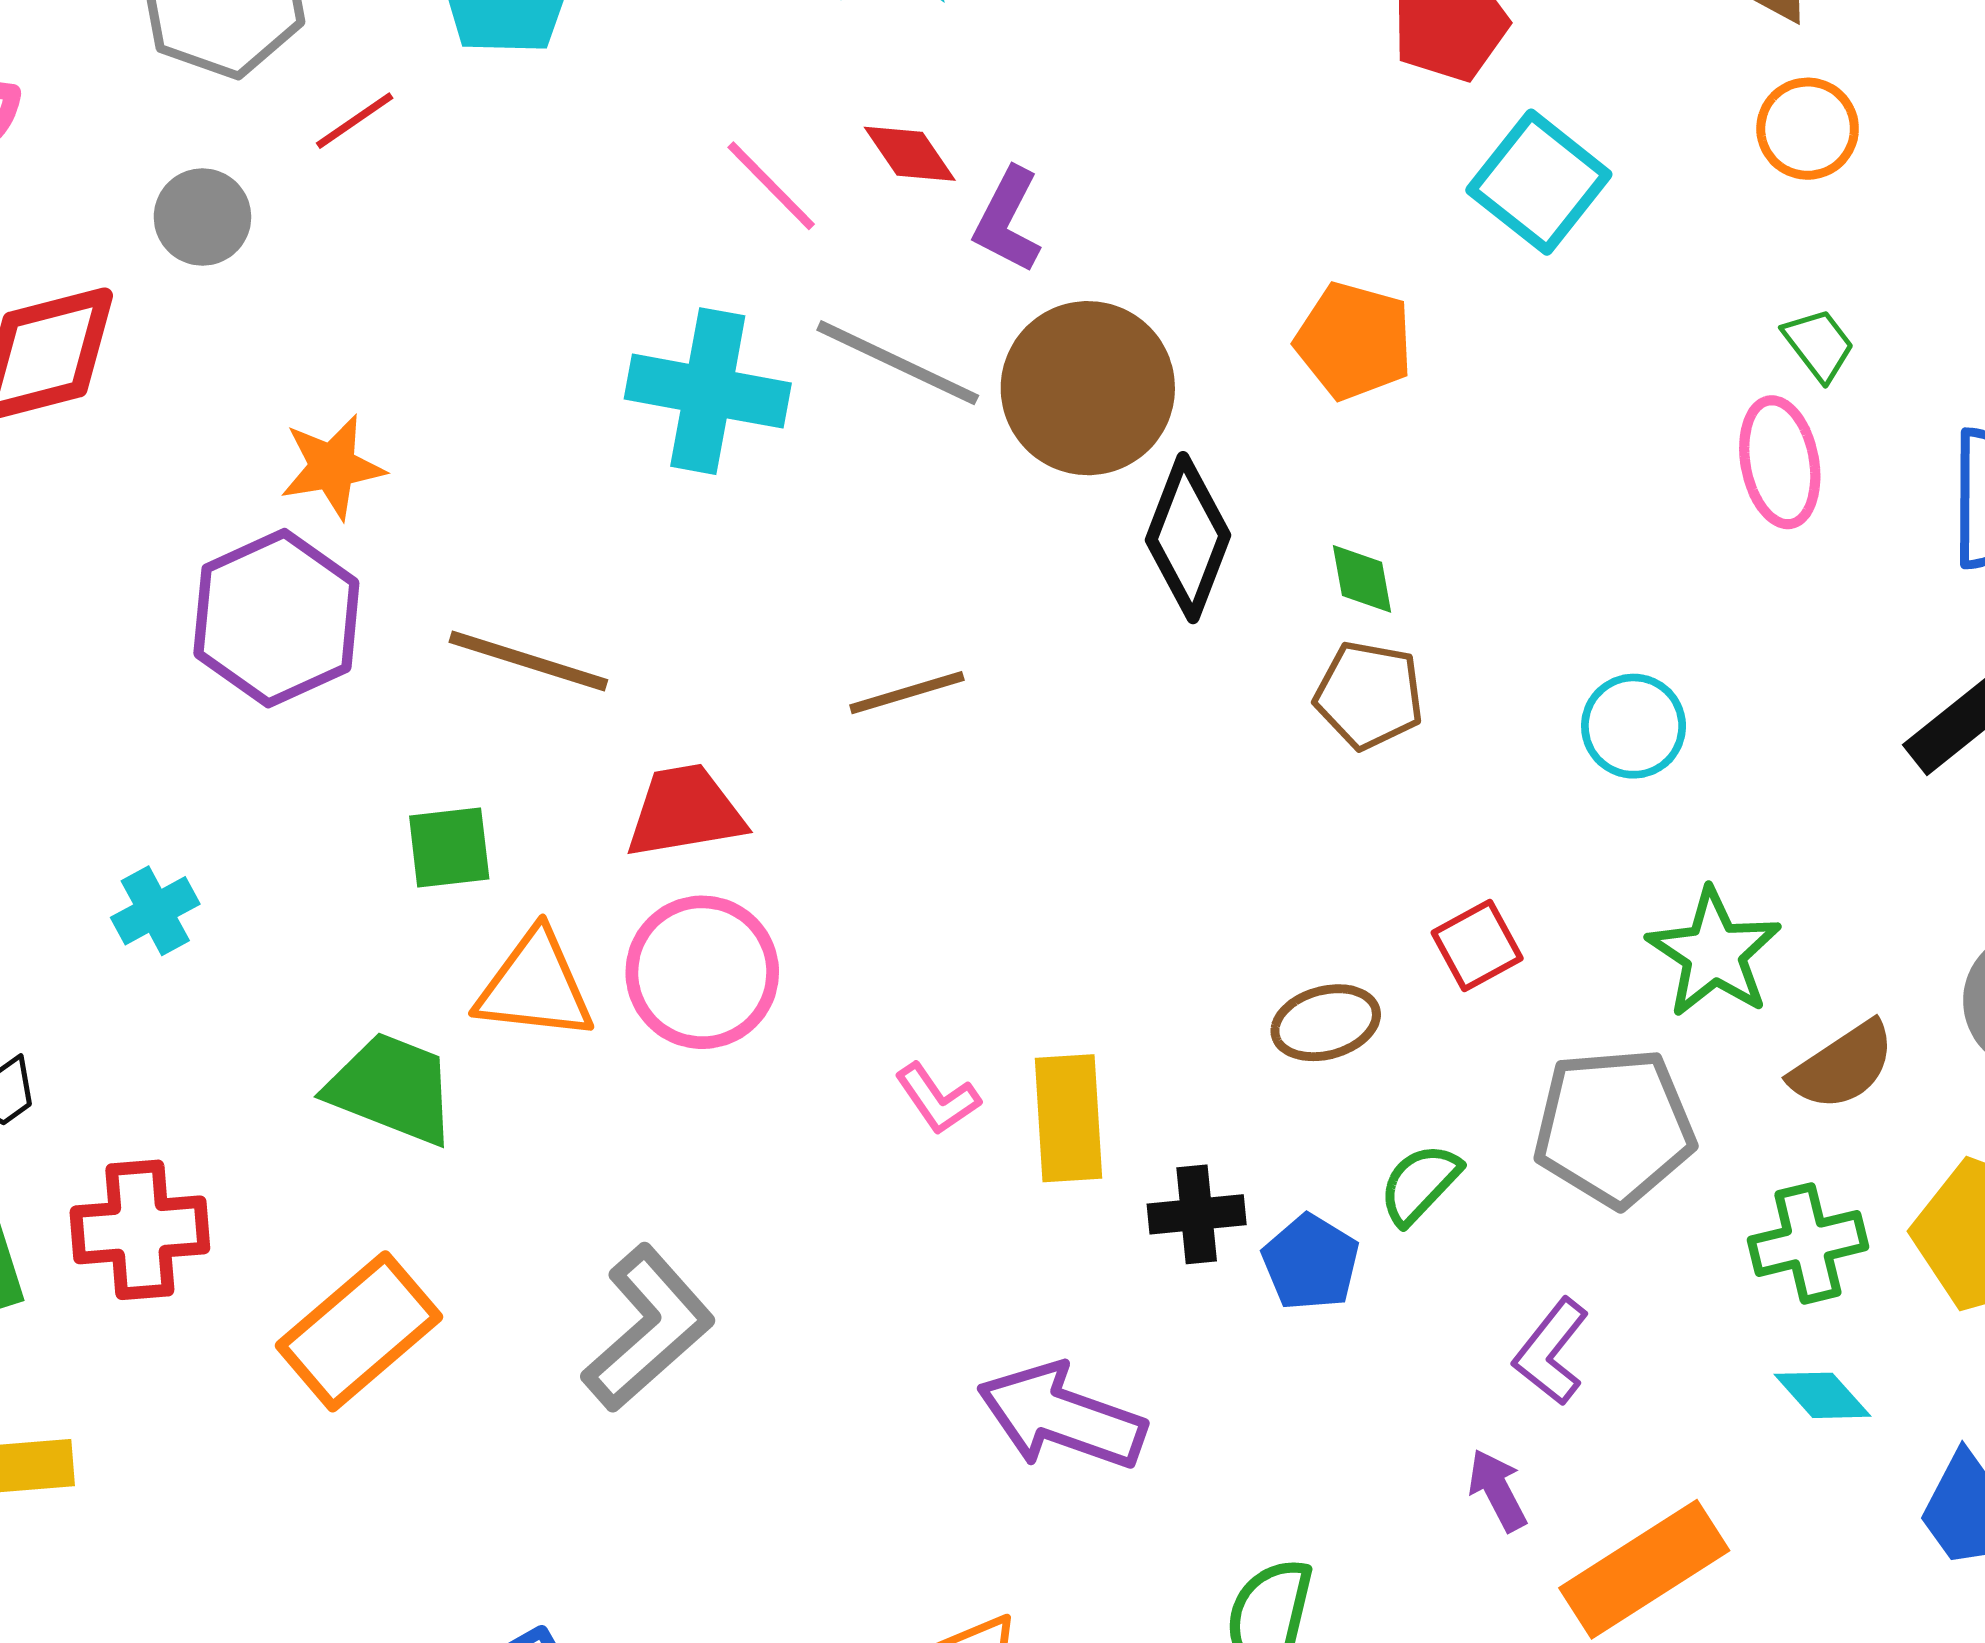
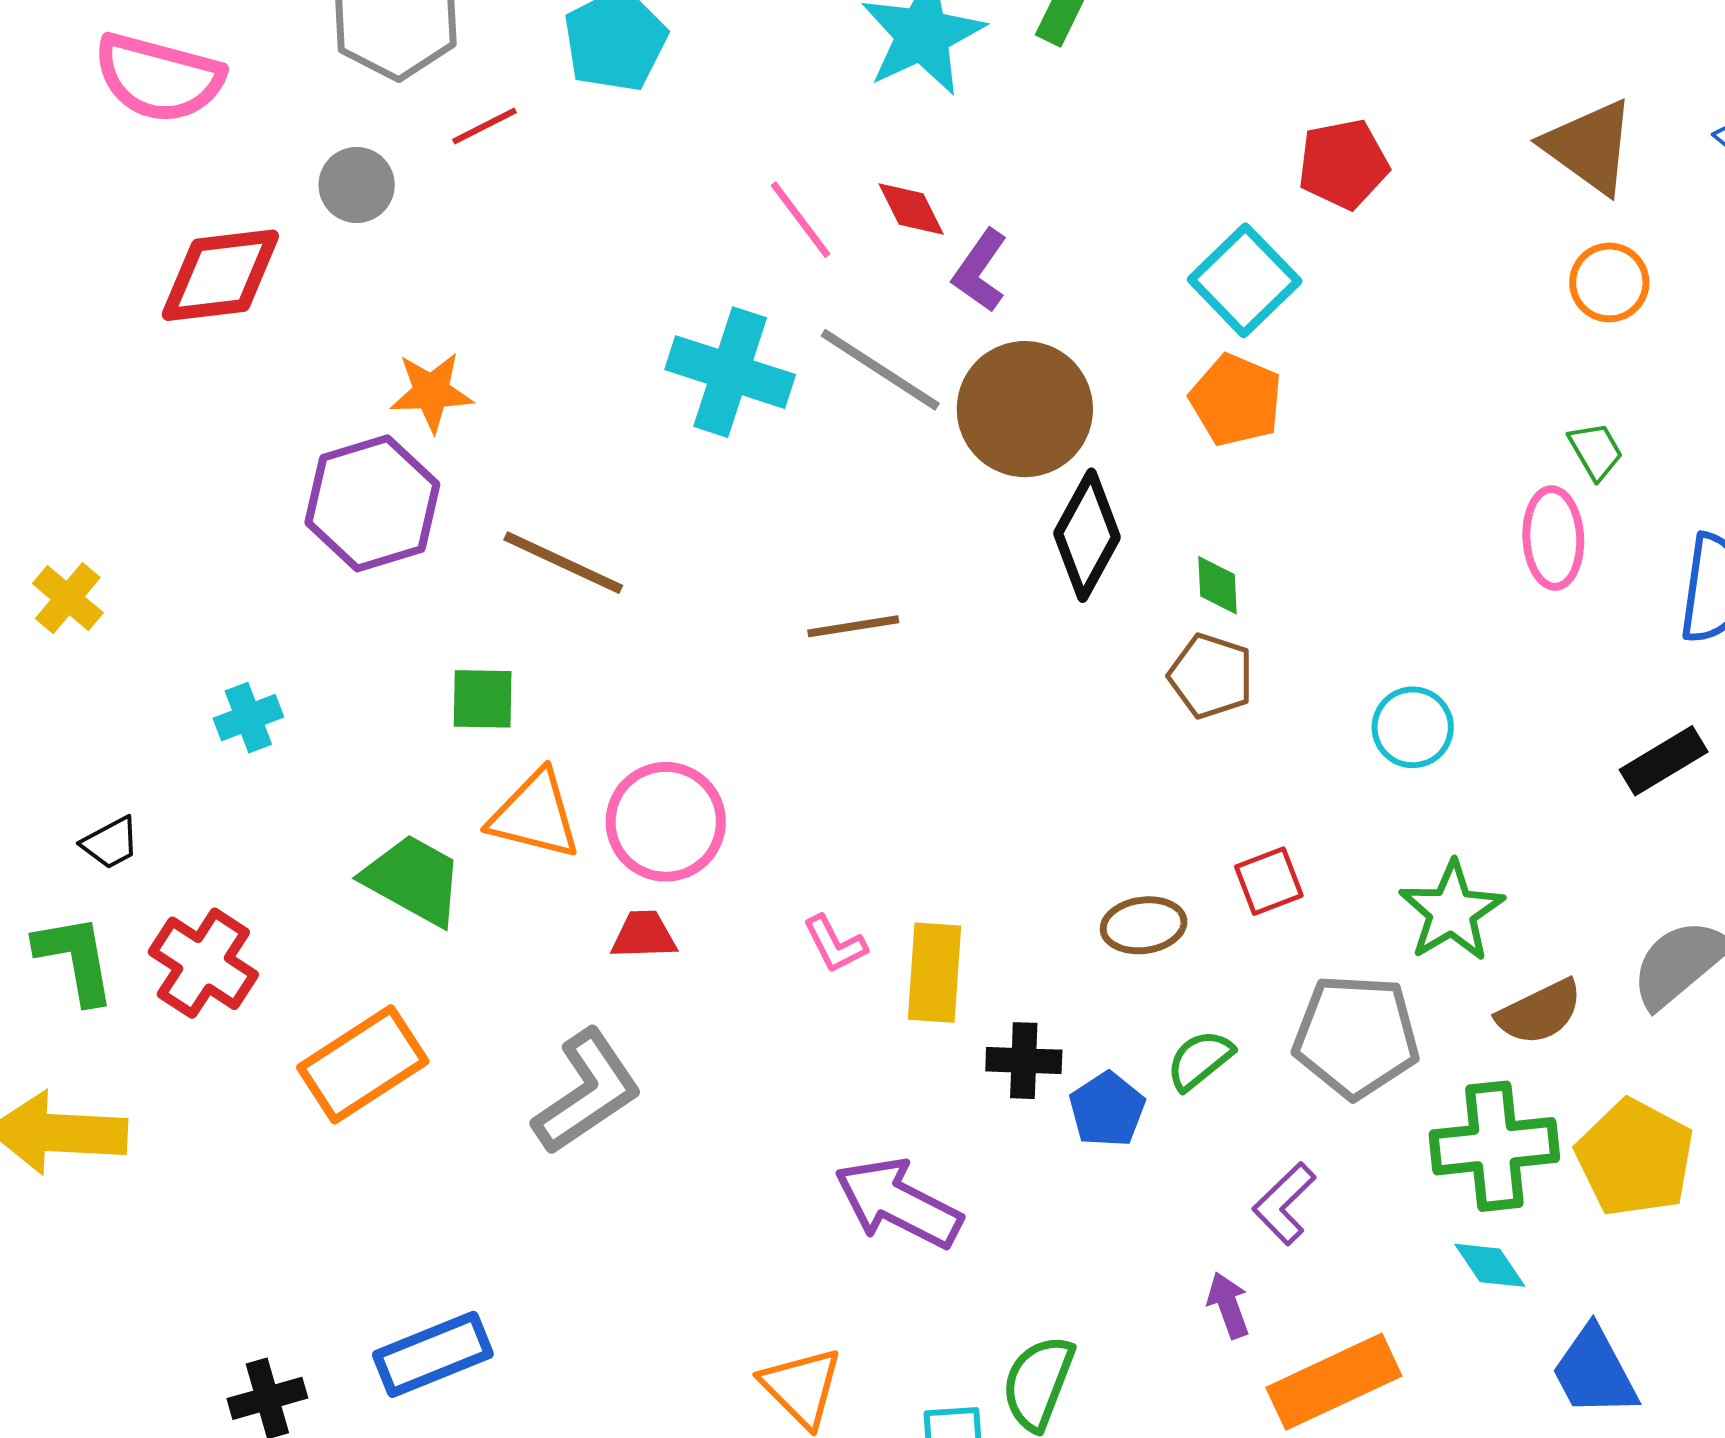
cyan square: (1539, 182) -> (1245, 280), moved
red trapezoid: (685, 811) -> (644, 935), moved, size x0.7
red cross: (140, 1230) -> (203, 963), turned 30
green cross: (1808, 1243) -> (1494, 1146), size x1.4

